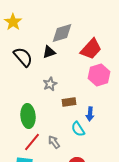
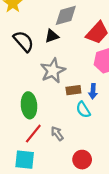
gray star: (50, 84) -> (53, 71), size x1.6
blue arrow: (90, 114) -> (93, 91), moved
cyan semicircle: (78, 129) -> (83, 110), moved

